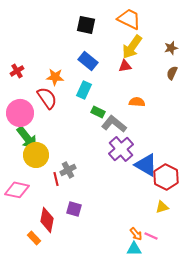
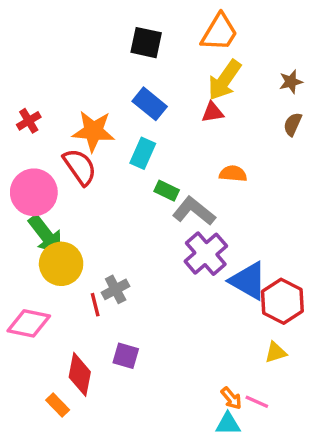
orange trapezoid: (129, 19) -> (219, 32), turned 95
orange star: (55, 77) -> (93, 131), size x1.4

